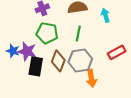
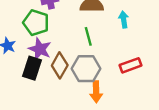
green pentagon: (47, 33) -> (36, 23), moved
green line: (78, 33) -> (88, 36), turned -35
purple star: (27, 51) -> (40, 49), moved

